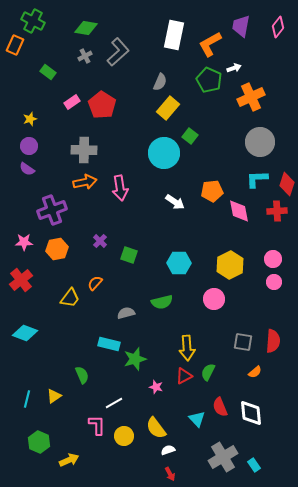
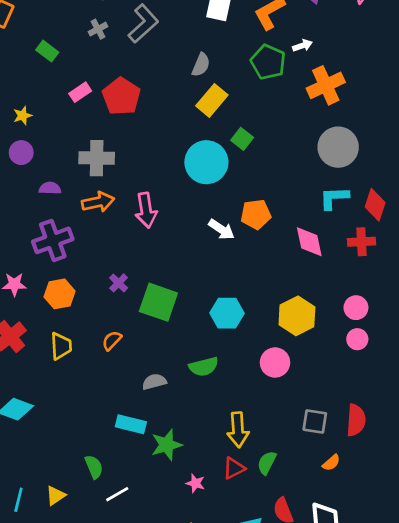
purple semicircle: (27, 169) -> (50, 188), moved, turned 147
orange pentagon: (212, 191) -> (256, 214), moved
green square: (129, 255) -> (158, 302), size x1.6
yellow trapezoid: (70, 298) -> (61, 346), moved, turned -40
white line: (114, 403) -> (117, 494), moved

